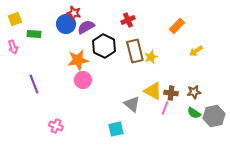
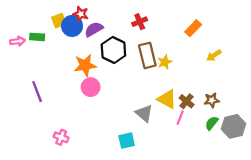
yellow square: (15, 19) -> (59, 21), moved
pink arrow: (13, 47) -> (17, 41), moved, turned -80
brown cross: (171, 93) -> (187, 101), turned 32
green semicircle: (194, 113) -> (212, 123), turned 96

